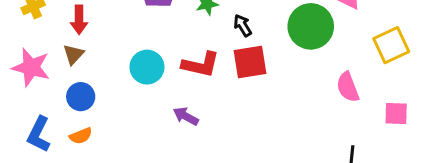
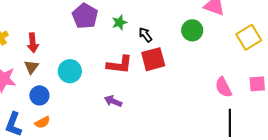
green circle: (311, 26) -> (192, 30), size x0.7
cyan circle: (147, 67) -> (70, 71), moved
pink semicircle: (348, 87) -> (223, 87), moved

